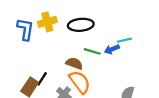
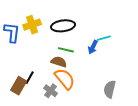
blue arrow: (112, 49) -> (93, 47), turned -40
green line: (92, 51) -> (66, 50), moved

